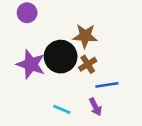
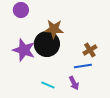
brown star: (85, 36) -> (54, 29), moved
brown cross: (88, 64) -> (90, 50), moved

